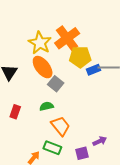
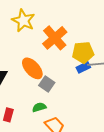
yellow star: (40, 43) -> (23, 21), moved
yellow pentagon: (80, 57) -> (83, 52), moved

